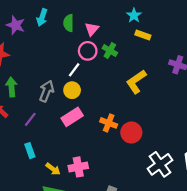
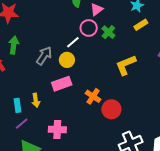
yellow rectangle: (143, 35) -> (141, 25), turned -64
purple line: (30, 119) -> (22, 124), moved
yellow arrow: (53, 169) -> (36, 100), moved, turned 32

